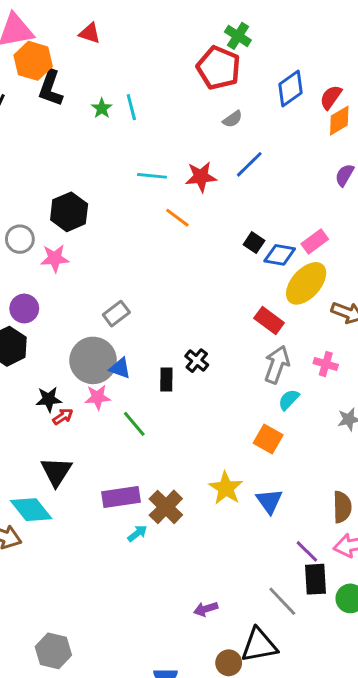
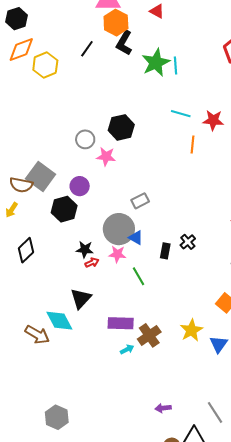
green star: (102, 108) -> (156, 63), size x2.0
orange line: (177, 218) -> (193, 145), turned 48

